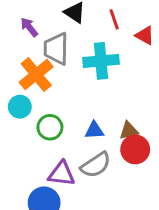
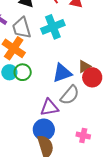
green circle: (50, 127) -> (23, 72), moved
blue triangle: (94, 130) -> (62, 73), size x1.5

